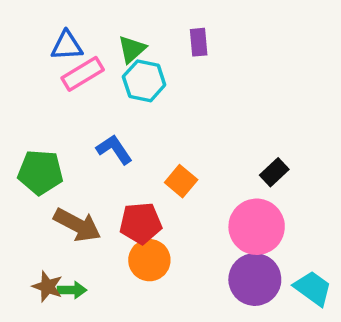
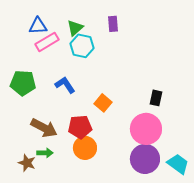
green pentagon: (40, 172) -> (23, 83), moved
black rectangle: (274, 172) -> (156, 98), turned -35
green arrow: (72, 290) -> (45, 153), moved

